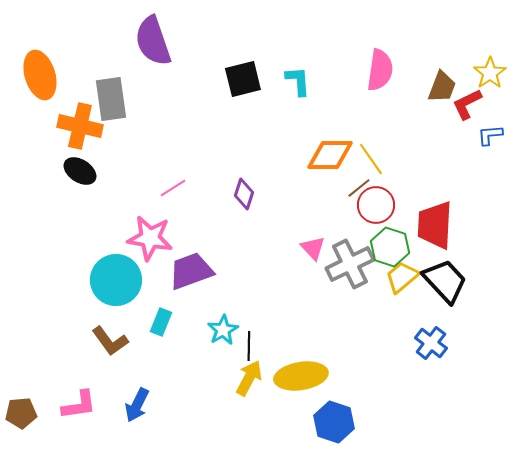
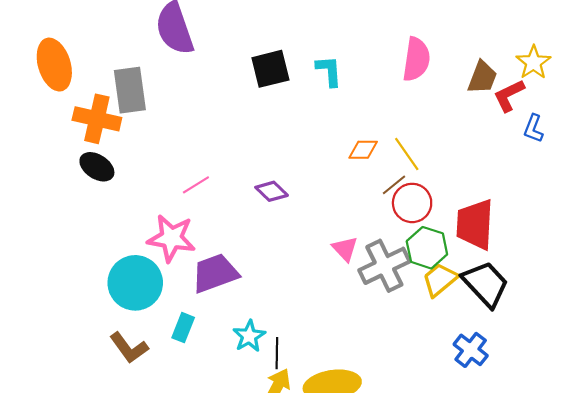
blue L-shape: (490, 135) -> (533, 128), turned -64
orange diamond: (330, 155) -> (363, 150), size x0.6
purple diamond: (244, 194) -> (272, 191), turned -64

